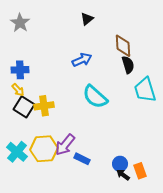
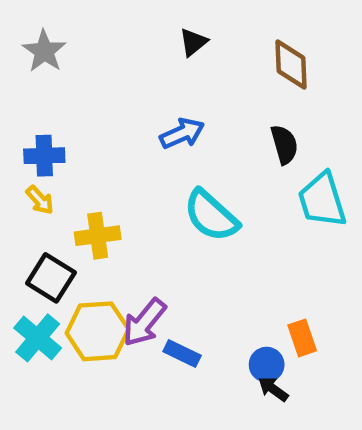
brown diamond: (123, 46) -> (291, 64), moved
black square: (24, 107) -> (51, 278), moved
orange rectangle: (140, 171) -> (302, 338), moved

